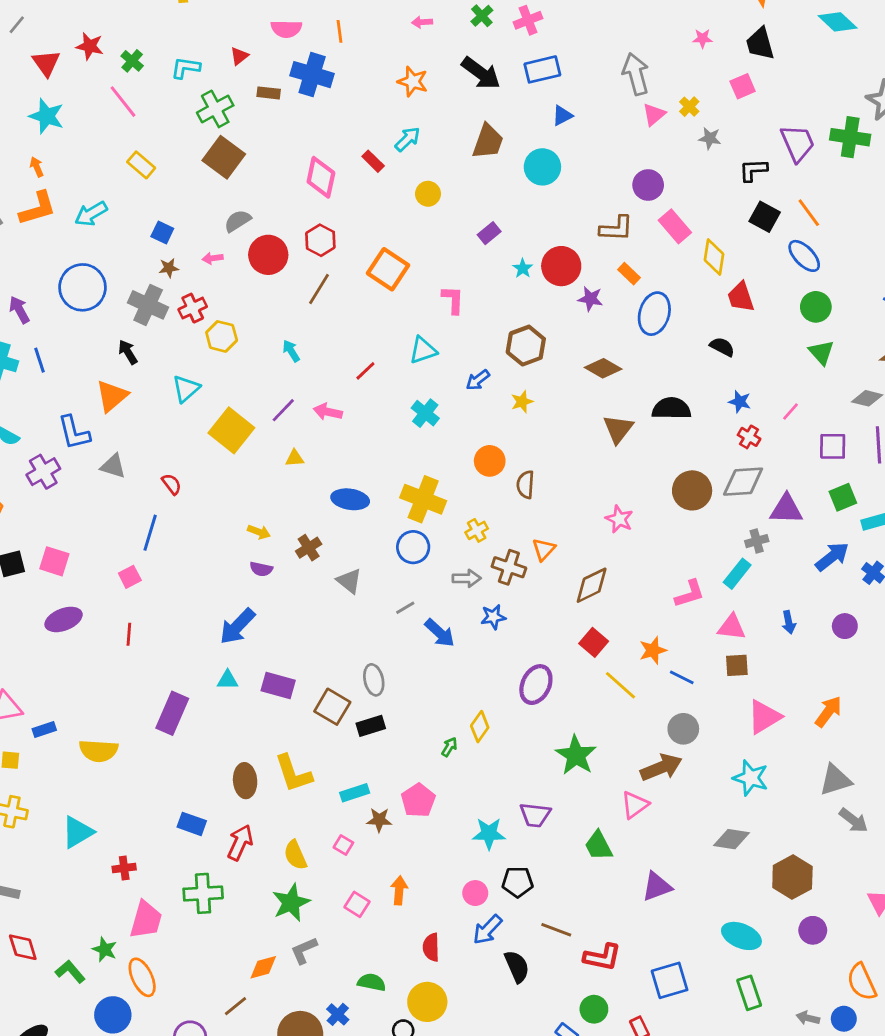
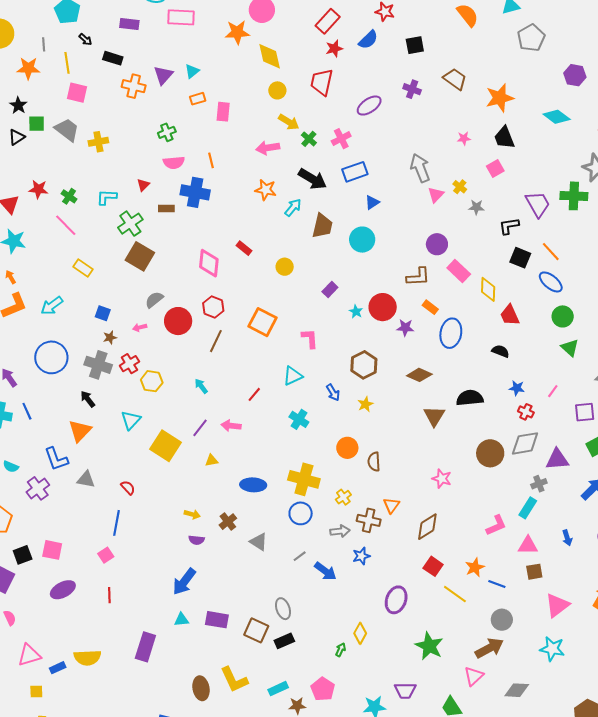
pink arrow: (422, 22) -> (268, 148), size x1.6
cyan arrow: (408, 139) -> (293, 208), moved
blue arrow: (478, 380) -> (333, 392), turned -78
yellow semicircle: (99, 751) -> (87, 658), moved
gray diamond: (731, 839) -> (517, 690), moved

